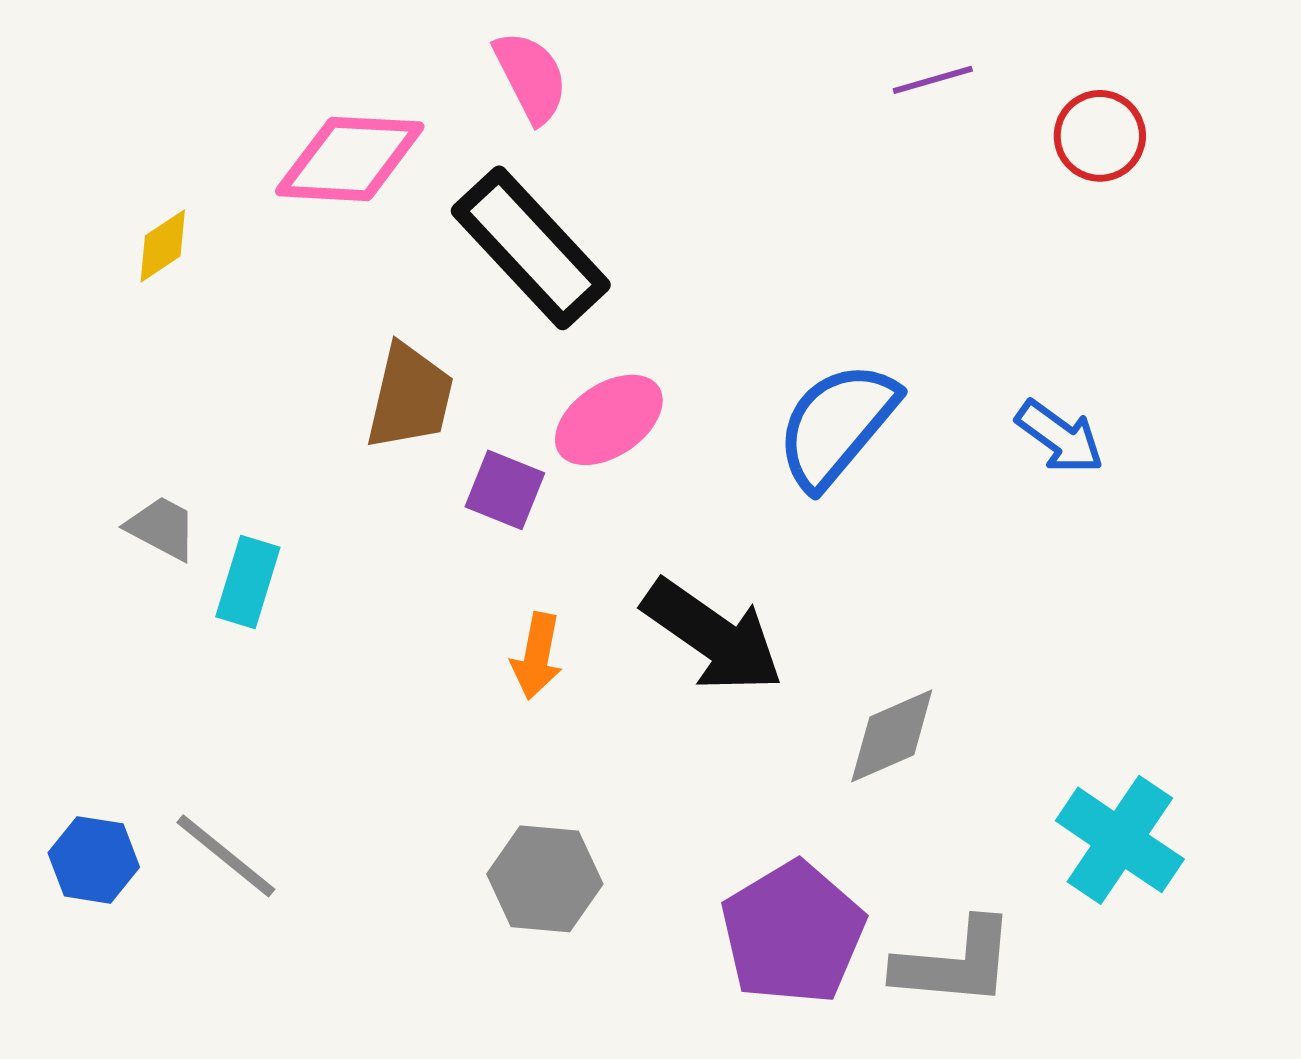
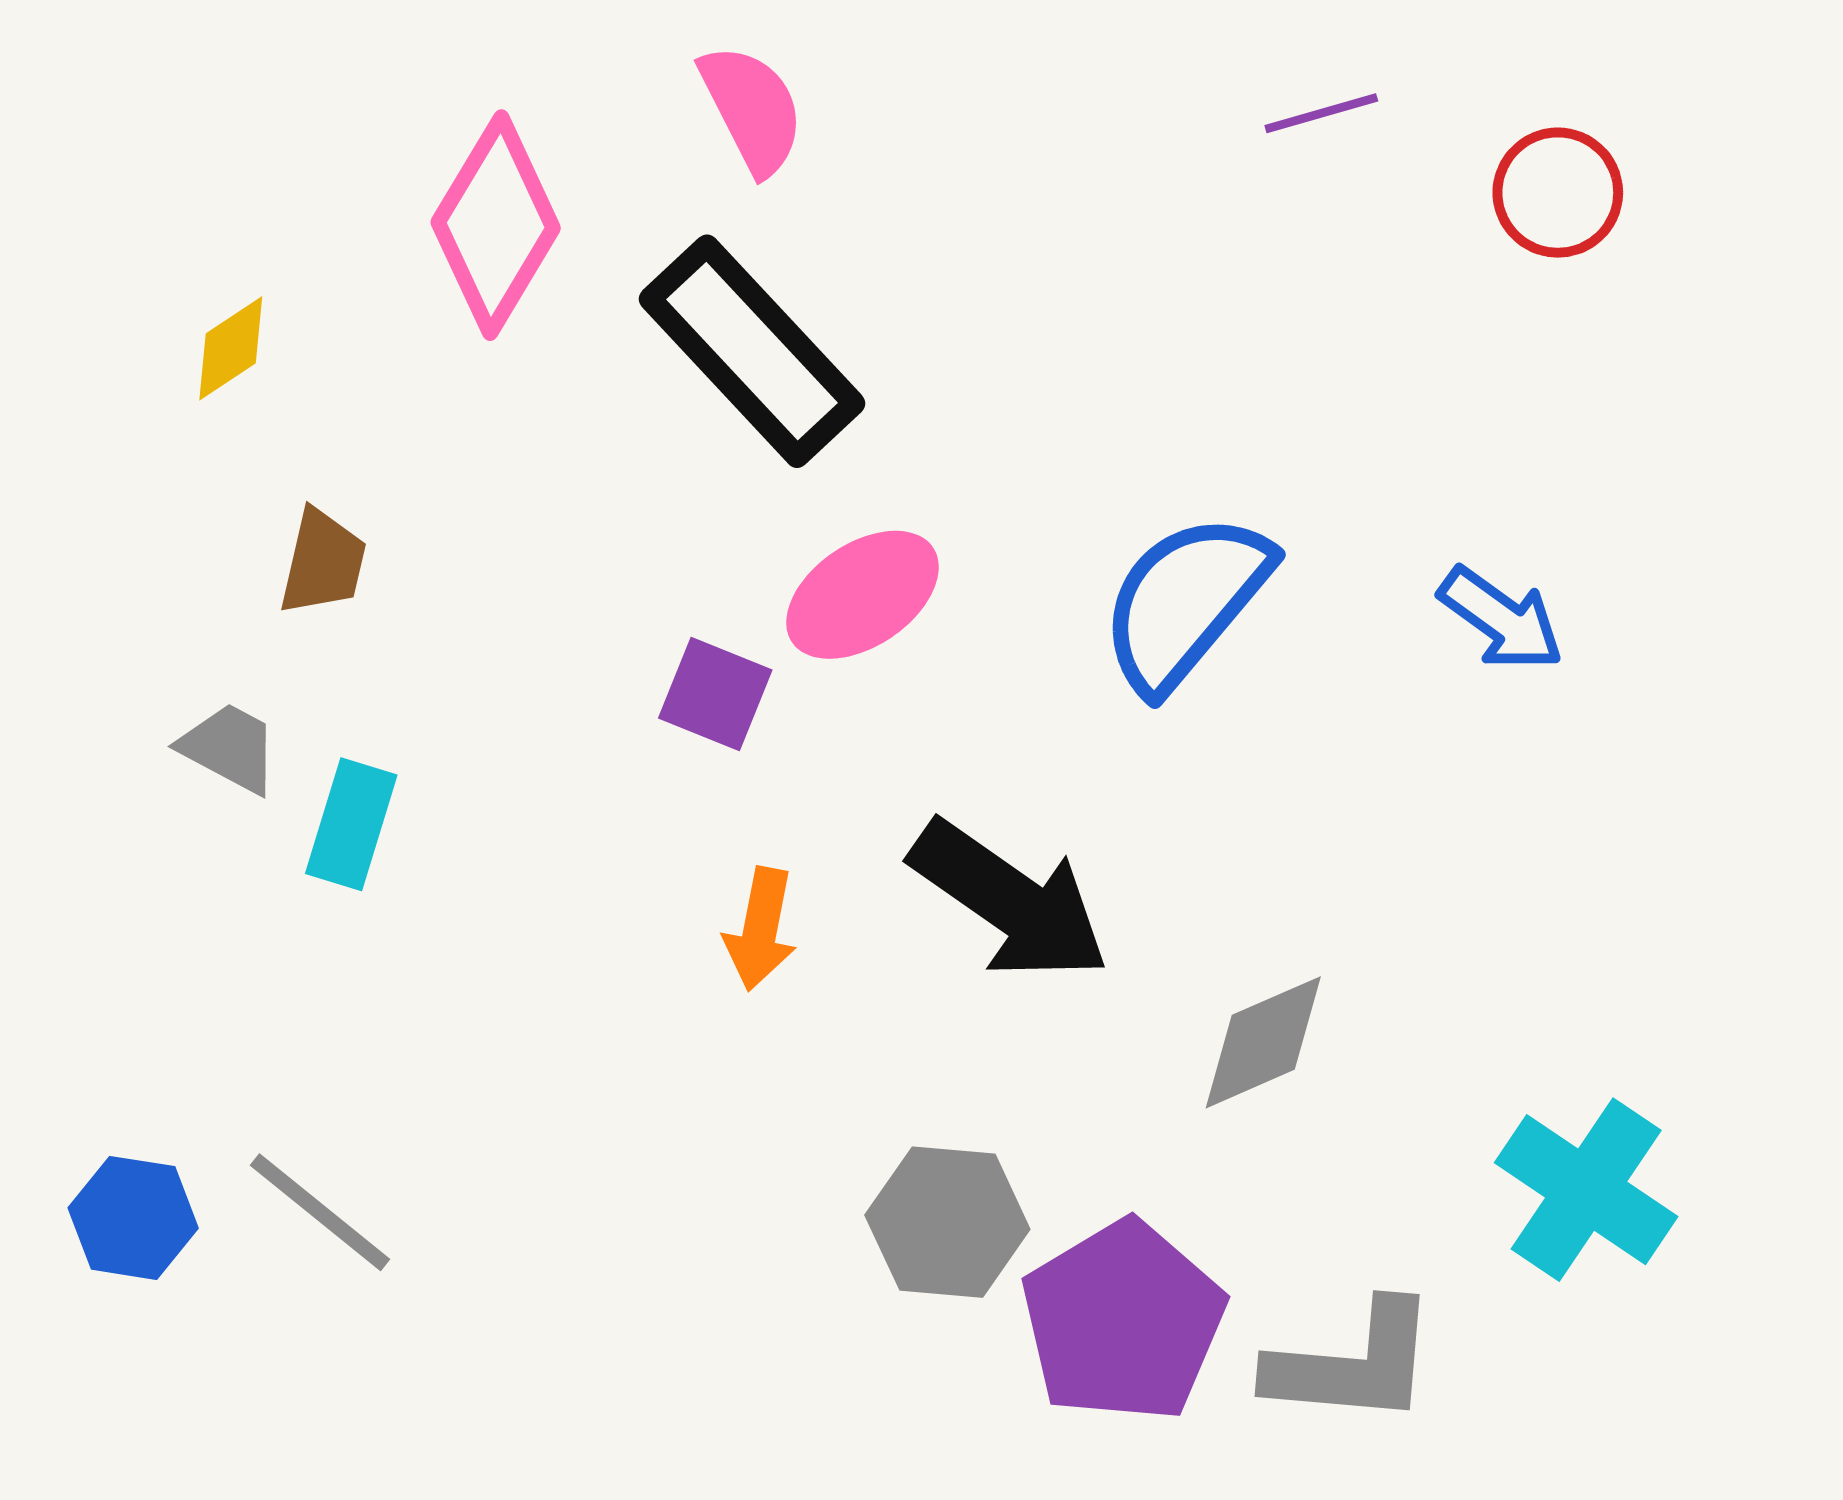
pink diamond: (350, 159) -> (496, 225), turned -62
brown trapezoid: (410, 397) -> (323, 562), moved, size x0.7
gray hexagon: (545, 879) -> (947, 1222), moved

